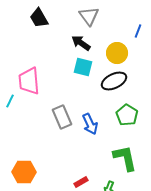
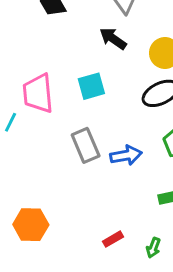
cyan square: (83, 67) -> (91, 86), moved, turned -30
blue arrow: (90, 124) -> (126, 155), turned -75

